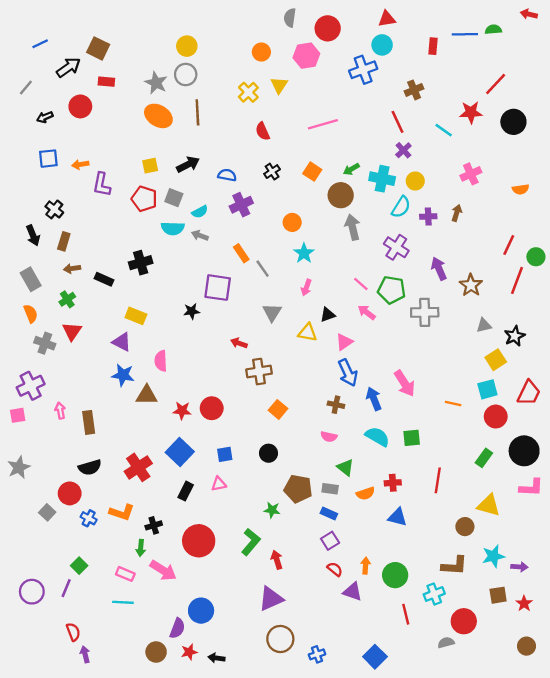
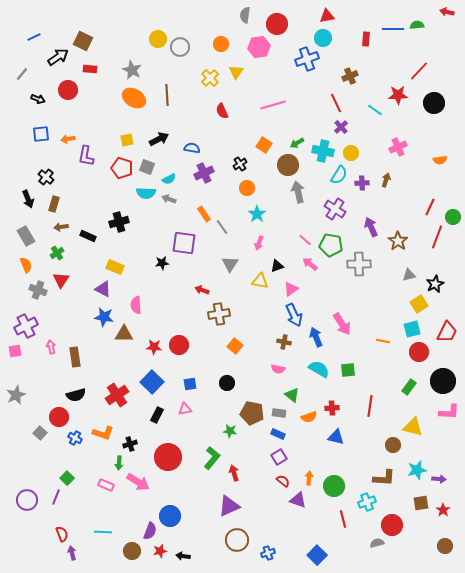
gray circle: (186, 75) -> (180, 47), moved
black arrow: (45, 117) -> (38, 99), turned -136
black cross: (272, 172) -> (240, 164), moved
cyan line: (123, 602) -> (103, 532), moved

